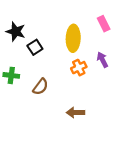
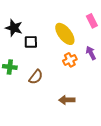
yellow ellipse: (73, 38) -> (65, 34), turned -40
black square: (35, 47) -> (31, 42), turned 32

